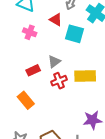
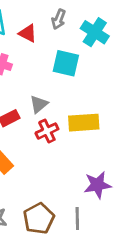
red triangle: (56, 20) -> (28, 33), moved

